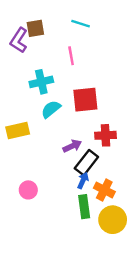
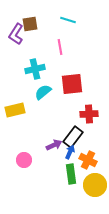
purple arrow: (72, 146) -> (54, 145), moved

